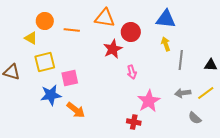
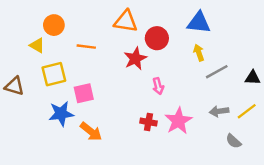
orange line: (72, 30) -> (86, 47), moved
gray line: (181, 60) -> (217, 72), turned 54
red cross: (134, 122) -> (148, 122), moved

